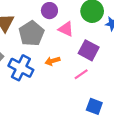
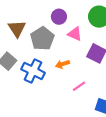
pink line: (81, 74) -> (79, 86), moved

